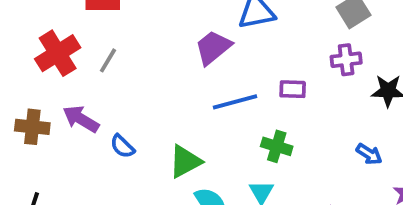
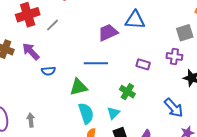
blue line: (235, 102) -> (96, 63), moved
blue semicircle: (122, 146) -> (48, 71), turned -64
blue arrow: (369, 154) -> (174, 108), size x1.5

